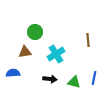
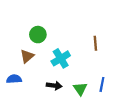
brown triangle: (25, 52) -> (27, 56), turned -32
green triangle: (74, 82) -> (80, 89), turned 40

